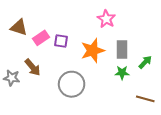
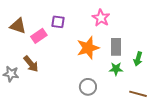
purple square: (61, 41) -> (58, 22), moved
green arrow: (145, 62) -> (138, 59), turned 152
gray circle: (72, 84) -> (88, 87), moved, size x0.7

